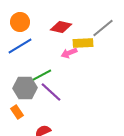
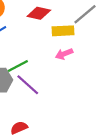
pink arrow: (69, 53) -> (64, 54), moved

